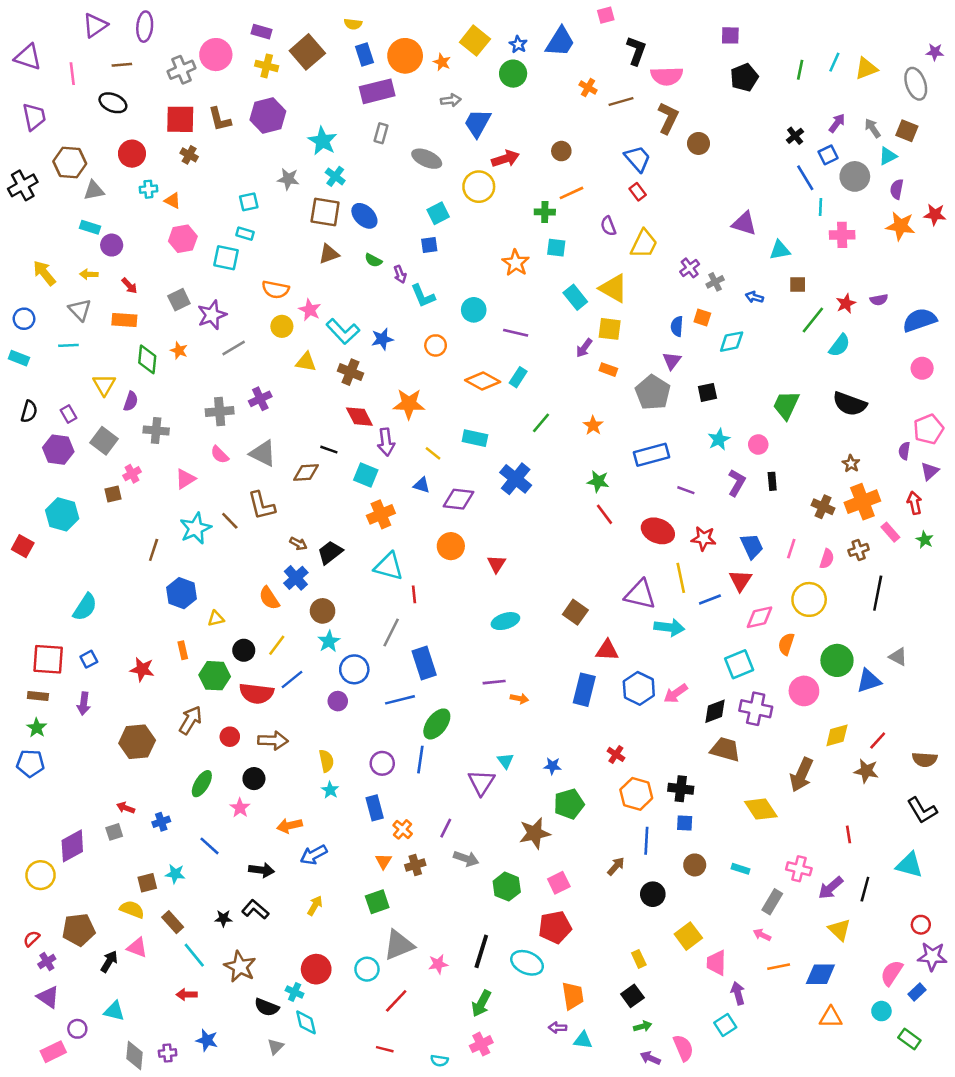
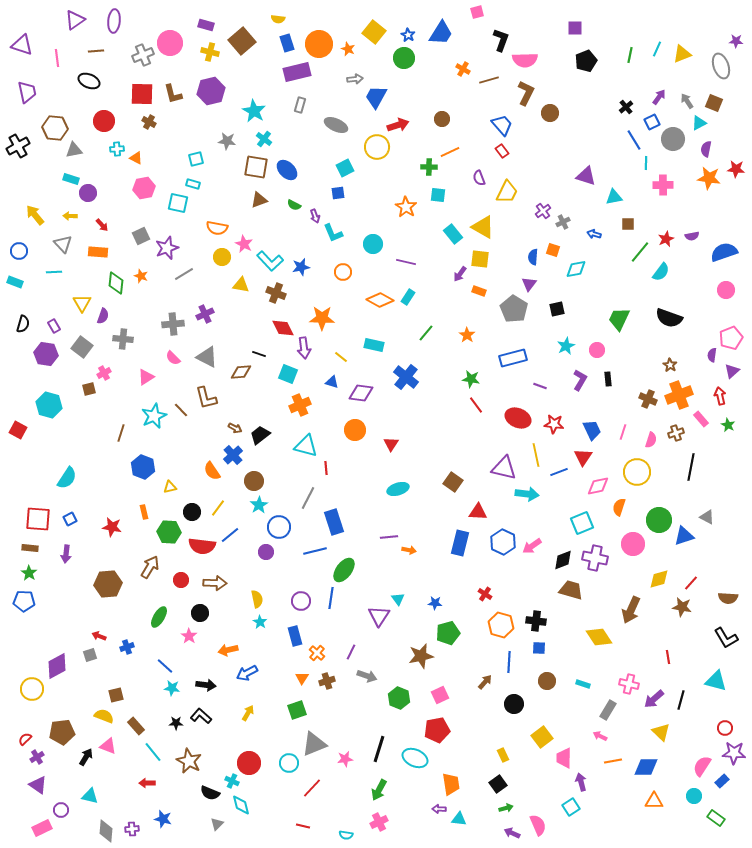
cyan star: (175, 874) -> (172, 688), moved

